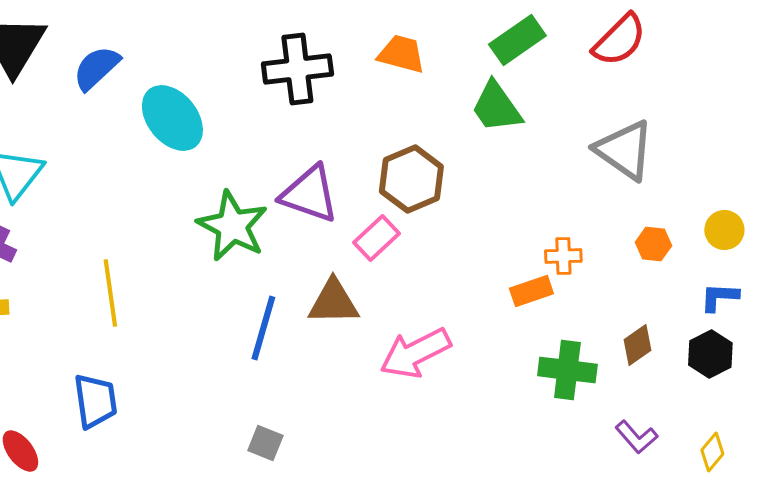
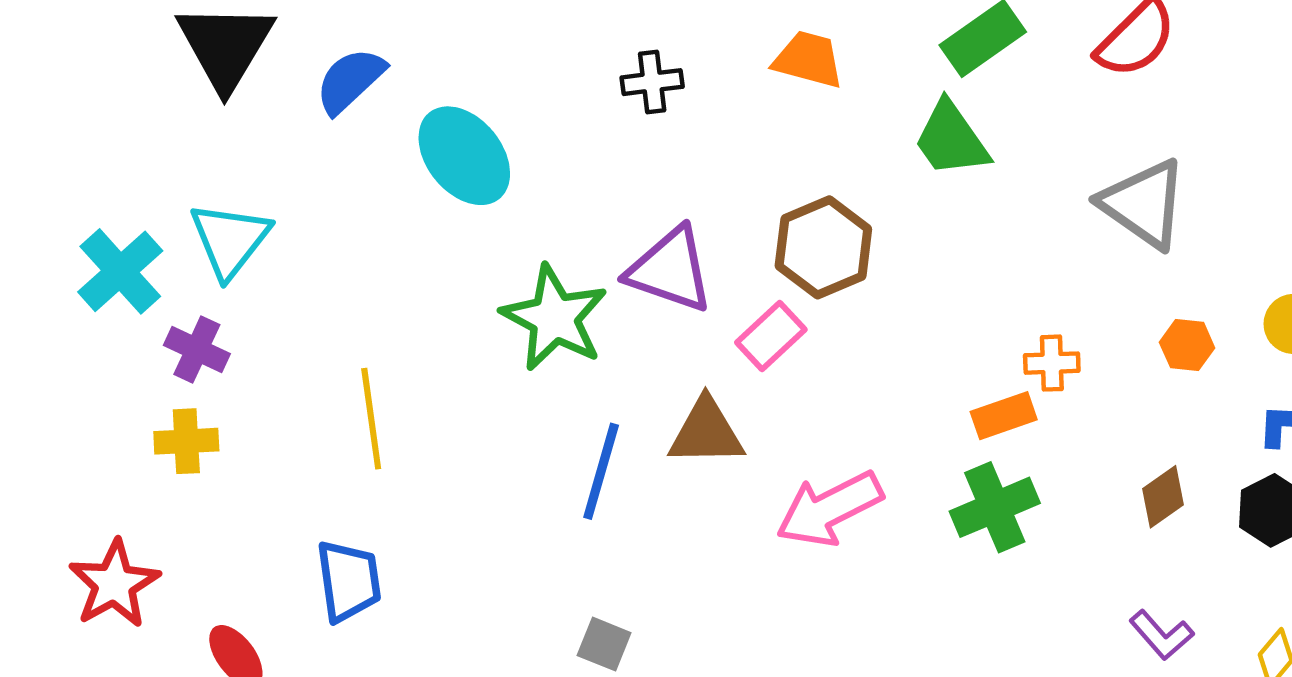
black cross: (297, 69) -> (652, 82), size x0.6
green cross: (567, 370) -> (995, 507), moved, turned -30

